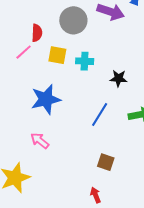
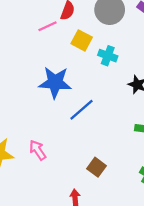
blue line: (100, 115) -> (81, 110), moved
pink arrow: (40, 141) -> (38, 150), moved

